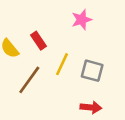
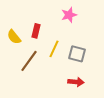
red rectangle: (38, 41) -> (36, 31), turned 48

